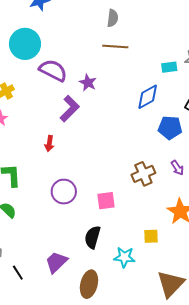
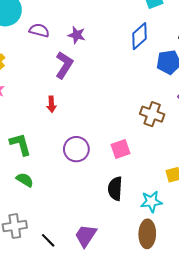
purple semicircle: (53, 70) -> (39, 30), size x0.7
brown cross: (143, 174) -> (152, 114), turned -35
purple trapezoid: (56, 262) -> (86, 236), moved
brown ellipse: (89, 284) -> (147, 234), moved

